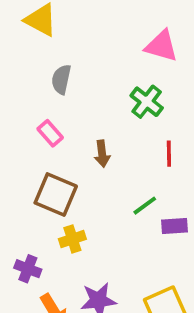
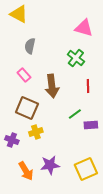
brown arrow: (102, 154) -> (52, 86), size x1.6
purple cross: (28, 269) -> (12, 140), moved

